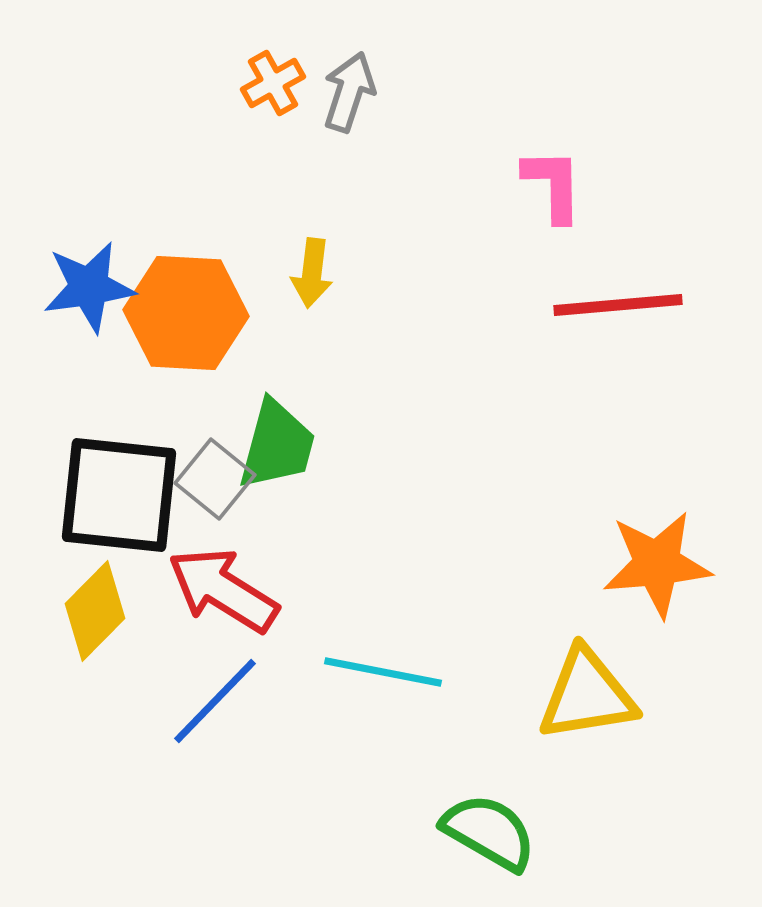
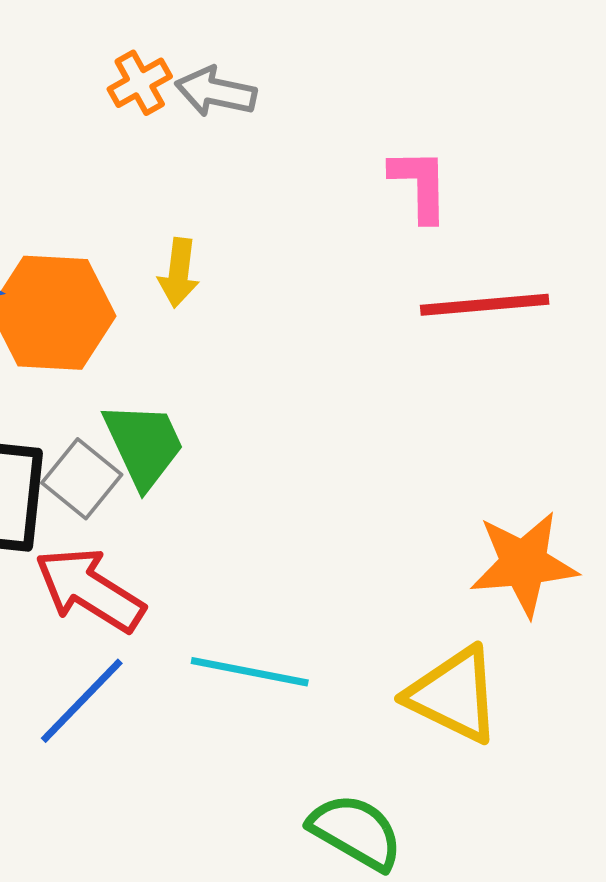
gray arrow: (349, 92) -> (216, 92), turned -96
green trapezoid: (277, 445) -> (144, 445), turned -40
yellow triangle: (587, 695) -> (454, 695), turned 35

